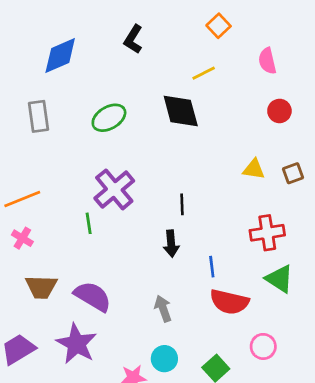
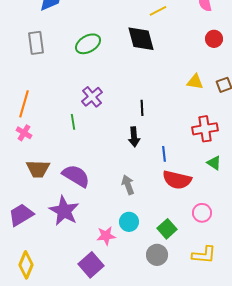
purple cross: (114, 189) -> (92, 97), size x0.7
orange line: (22, 199) -> (24, 104), turned -52
green triangle: (279, 279) -> (214, 163), size x0.7

